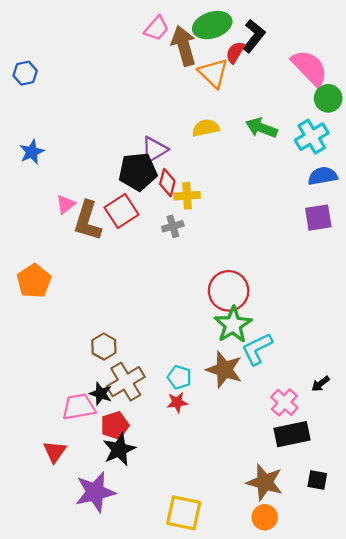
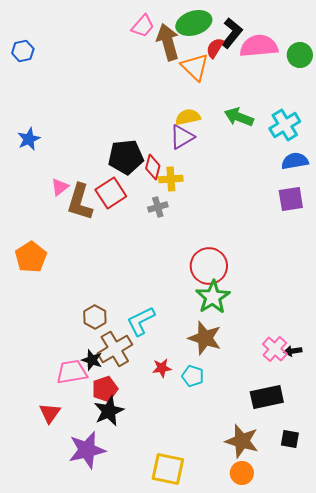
pink semicircle: (310, 68) -> (259, 46), moved, turned -51
blue hexagon: (25, 73) -> (23, 51), moved
green circle: (328, 98) -> (300, 55), moved
purple triangle: (154, 150) -> (182, 137), moved
cyan L-shape: (257, 349) -> (141, 321), moved
cyan pentagon: (179, 377) -> (193, 376), moved
black arrow: (320, 384) -> (293, 351), turned 30
pink cross: (284, 402) -> (275, 349), moved

